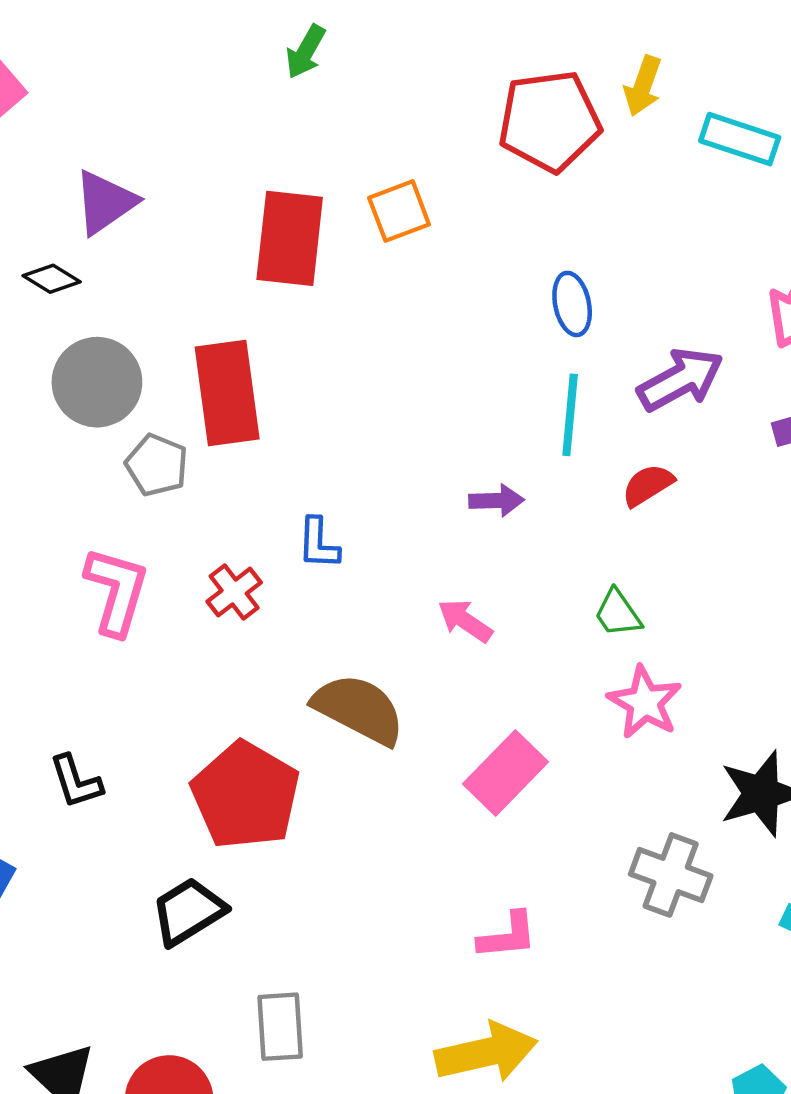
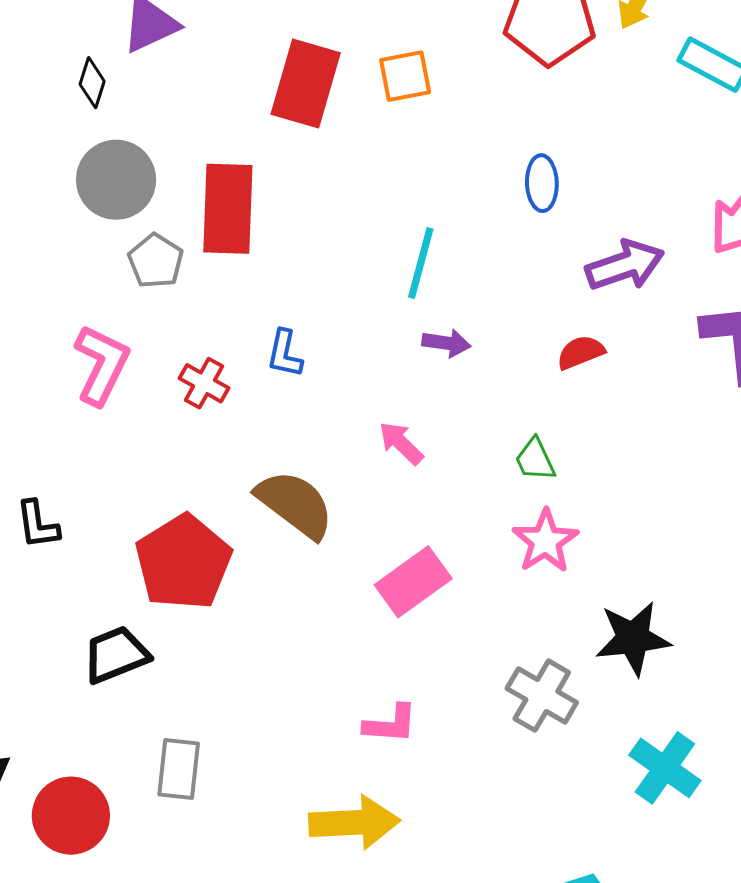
black diamond: (52, 279) -> (92, 83), turned 66
cyan line: (570, 415) -> (421, 263), moved
red cross: (234, 592) -> (204, 383), turned -33

